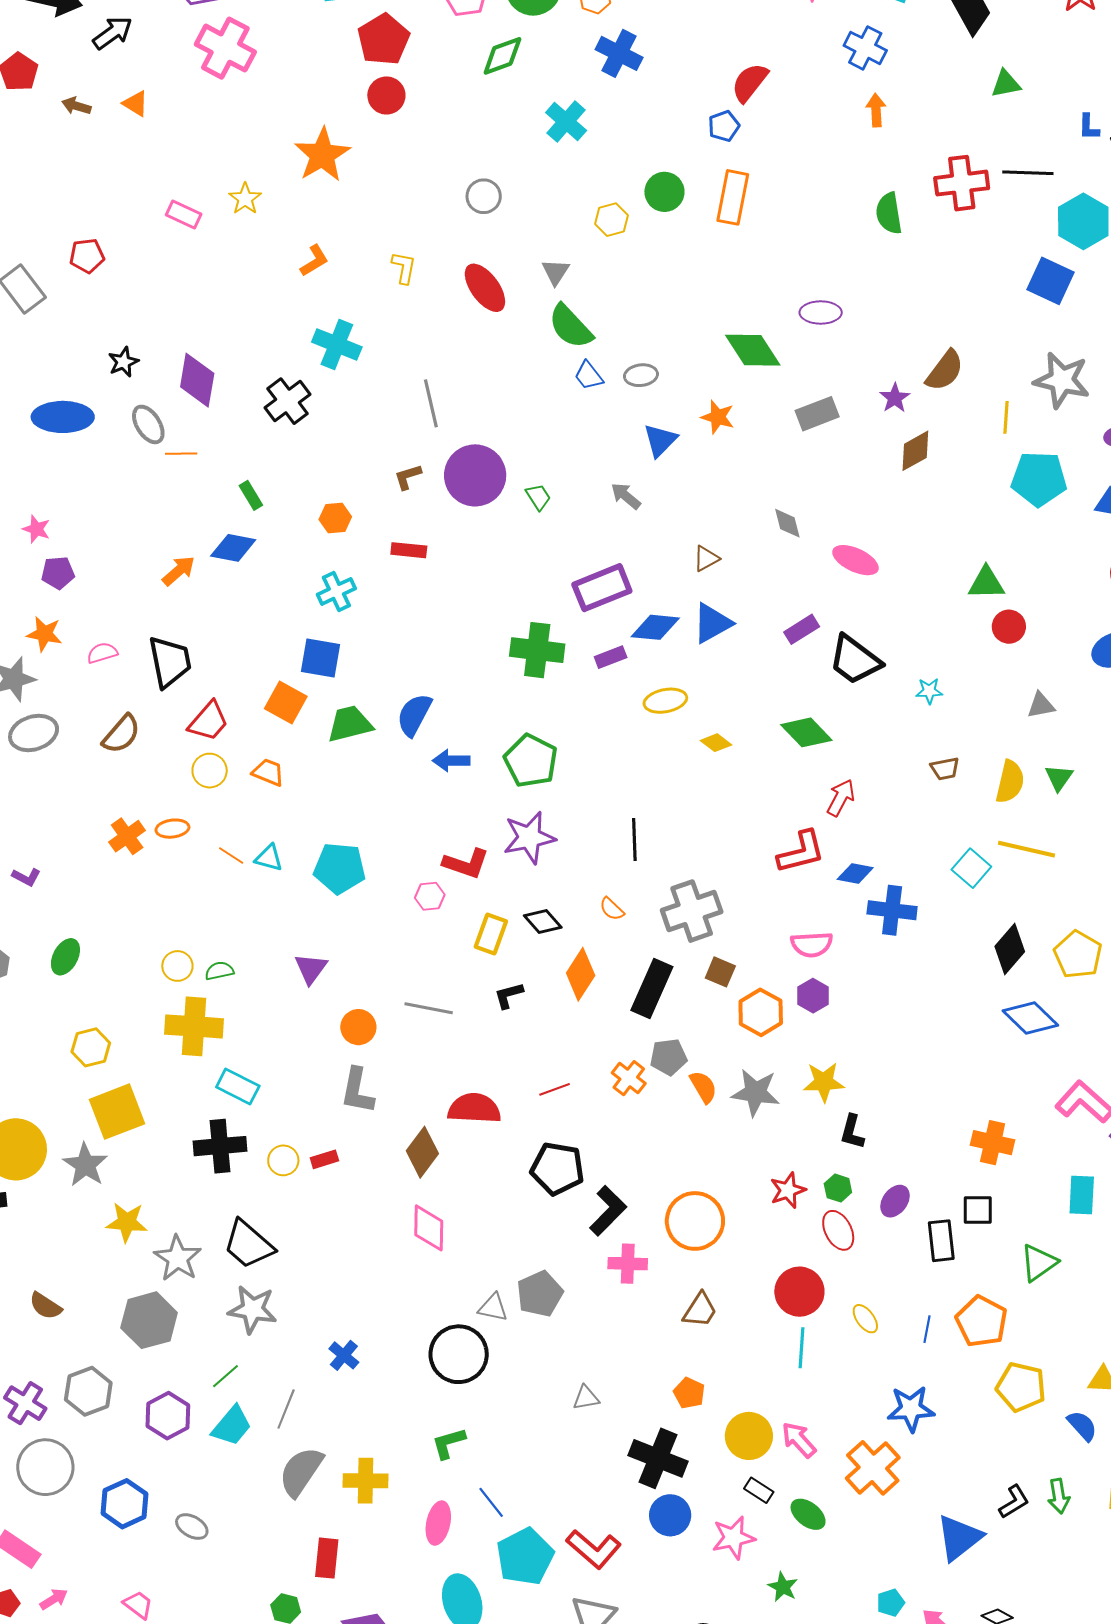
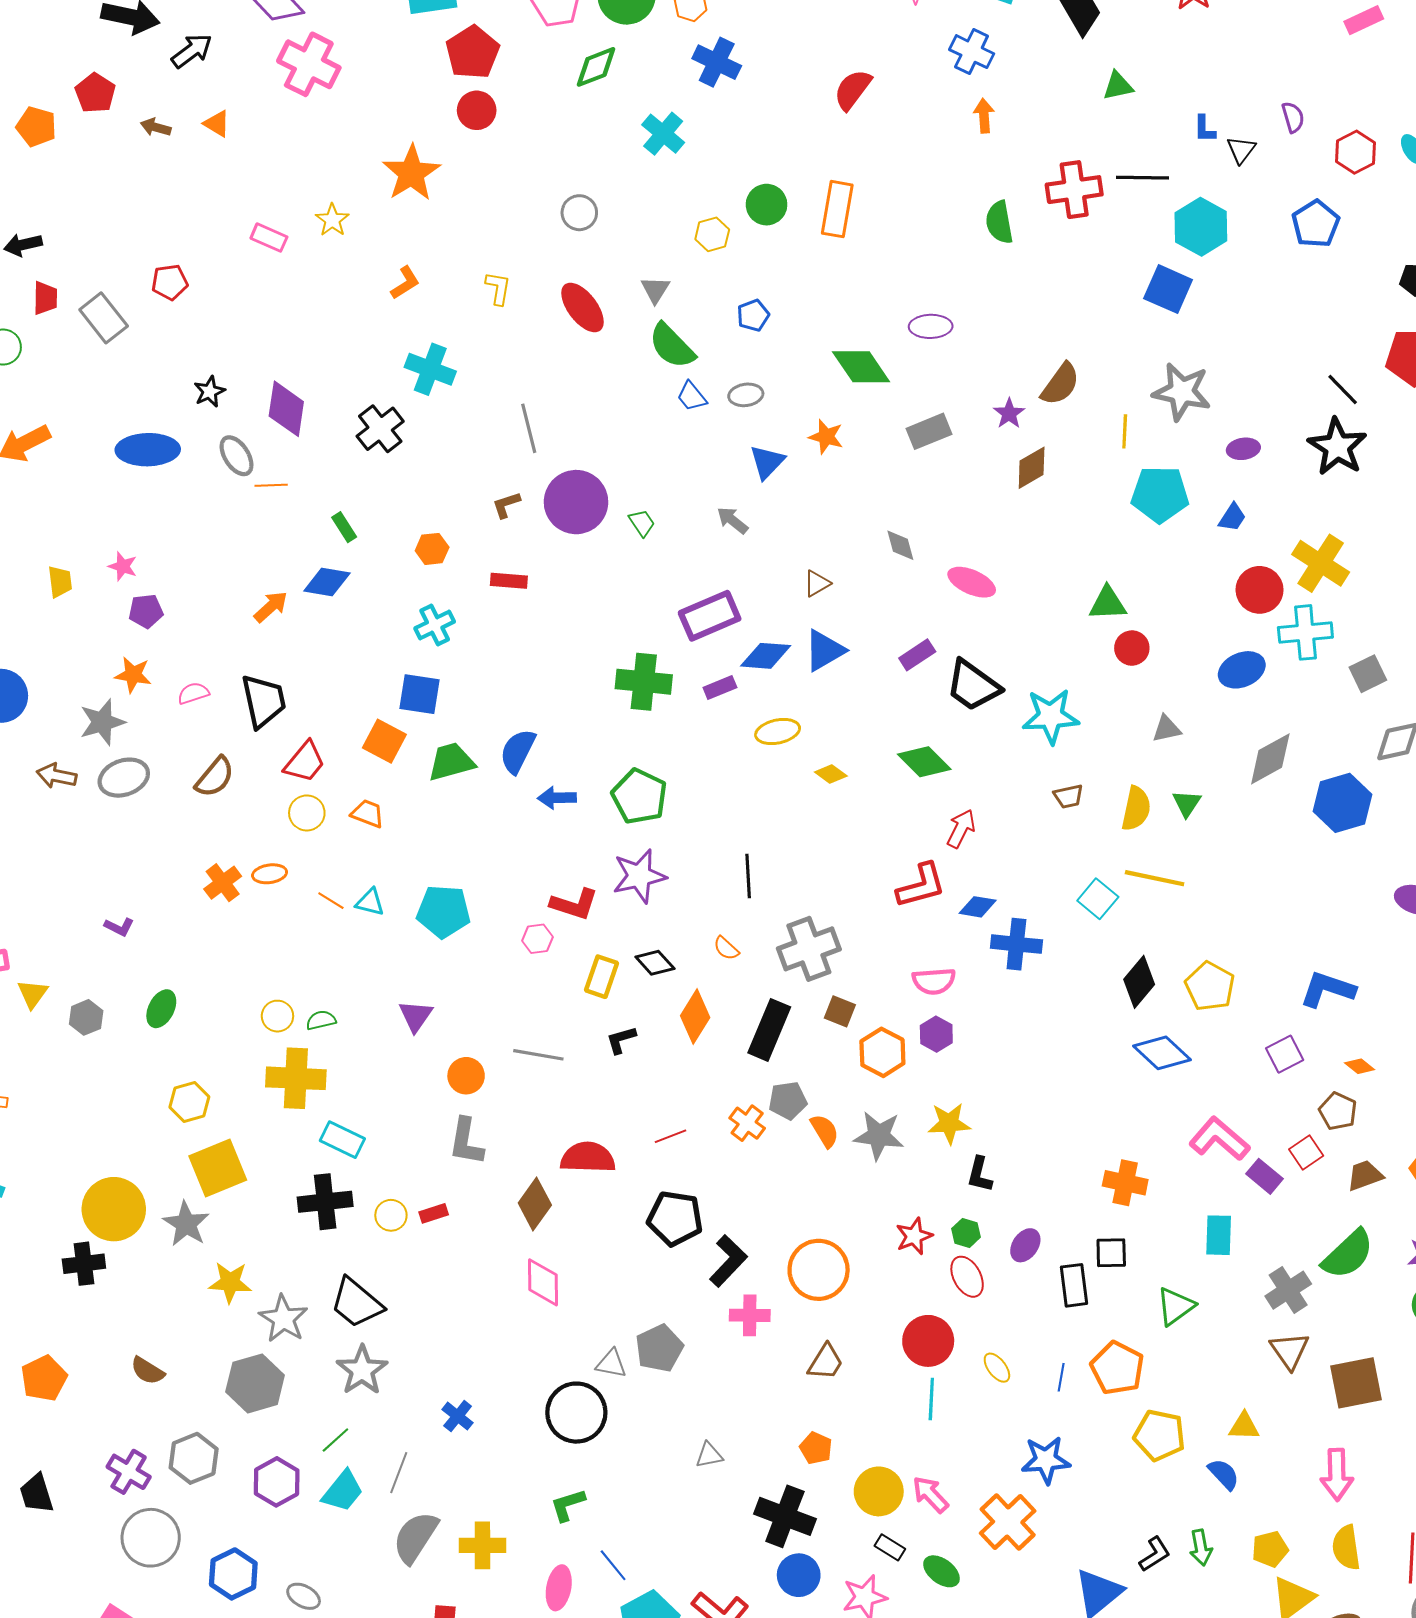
blue pentagon: (724, 126) -> (753, 315), moved
cyan star: (929, 691) -> (1051, 716), size x2.0
gray star: (252, 1309) -> (362, 1370), turned 30

